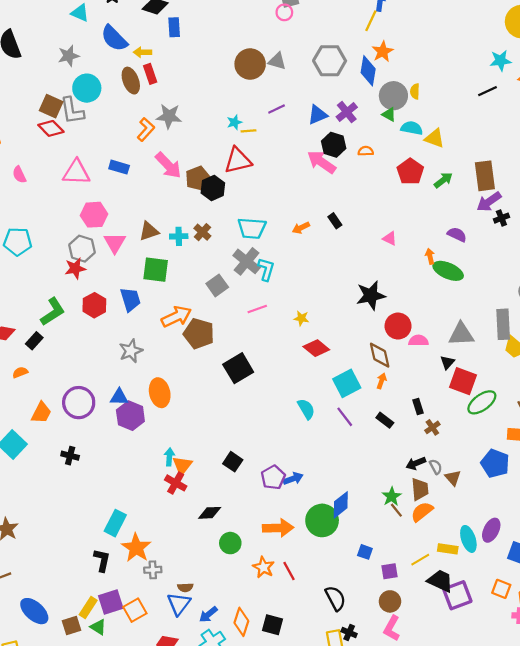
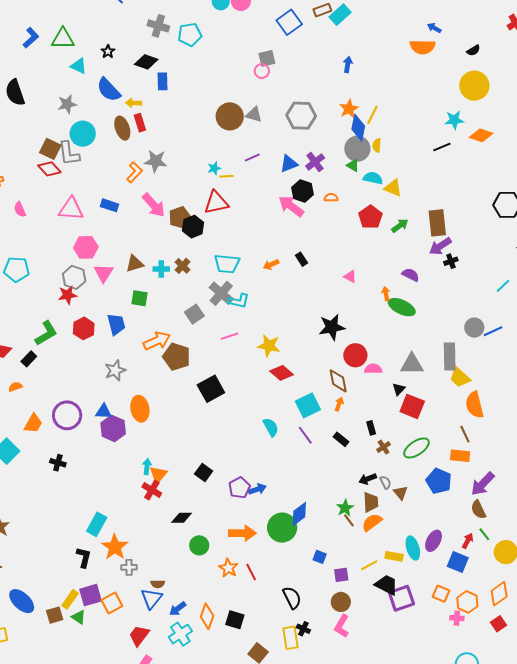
yellow line: (371, 21) -> (372, 115), moved
blue diamond: (368, 71) -> (358, 128), moved
cyan L-shape: (266, 269) -> (239, 301), turned 85
green square: (156, 270) -> (140, 298), size x0.7
yellow star: (301, 318) -> (269, 346), size x1.6
green ellipse: (482, 402) -> (417, 448), moved

